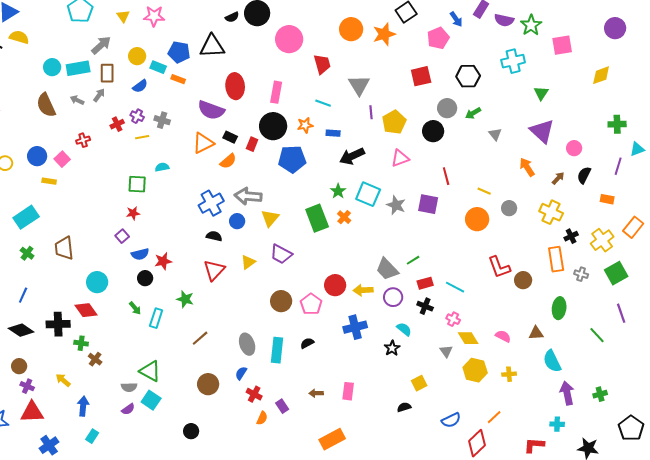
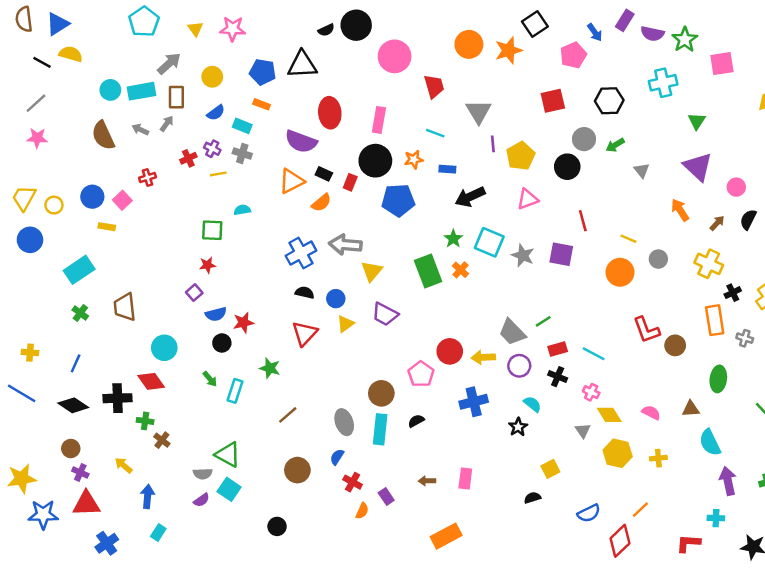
cyan rectangle: (158, 67) -> (242, 126), moved
blue circle: (237, 221) -> (336, 299), moved
brown circle: (281, 301) -> (381, 393), moved

